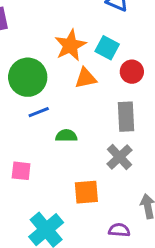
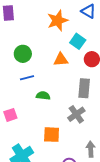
orange star: (70, 45) -> (58, 21), moved
green circle: (28, 77) -> (23, 54), size x0.7
pink square: (21, 171) -> (10, 115), turned -32

